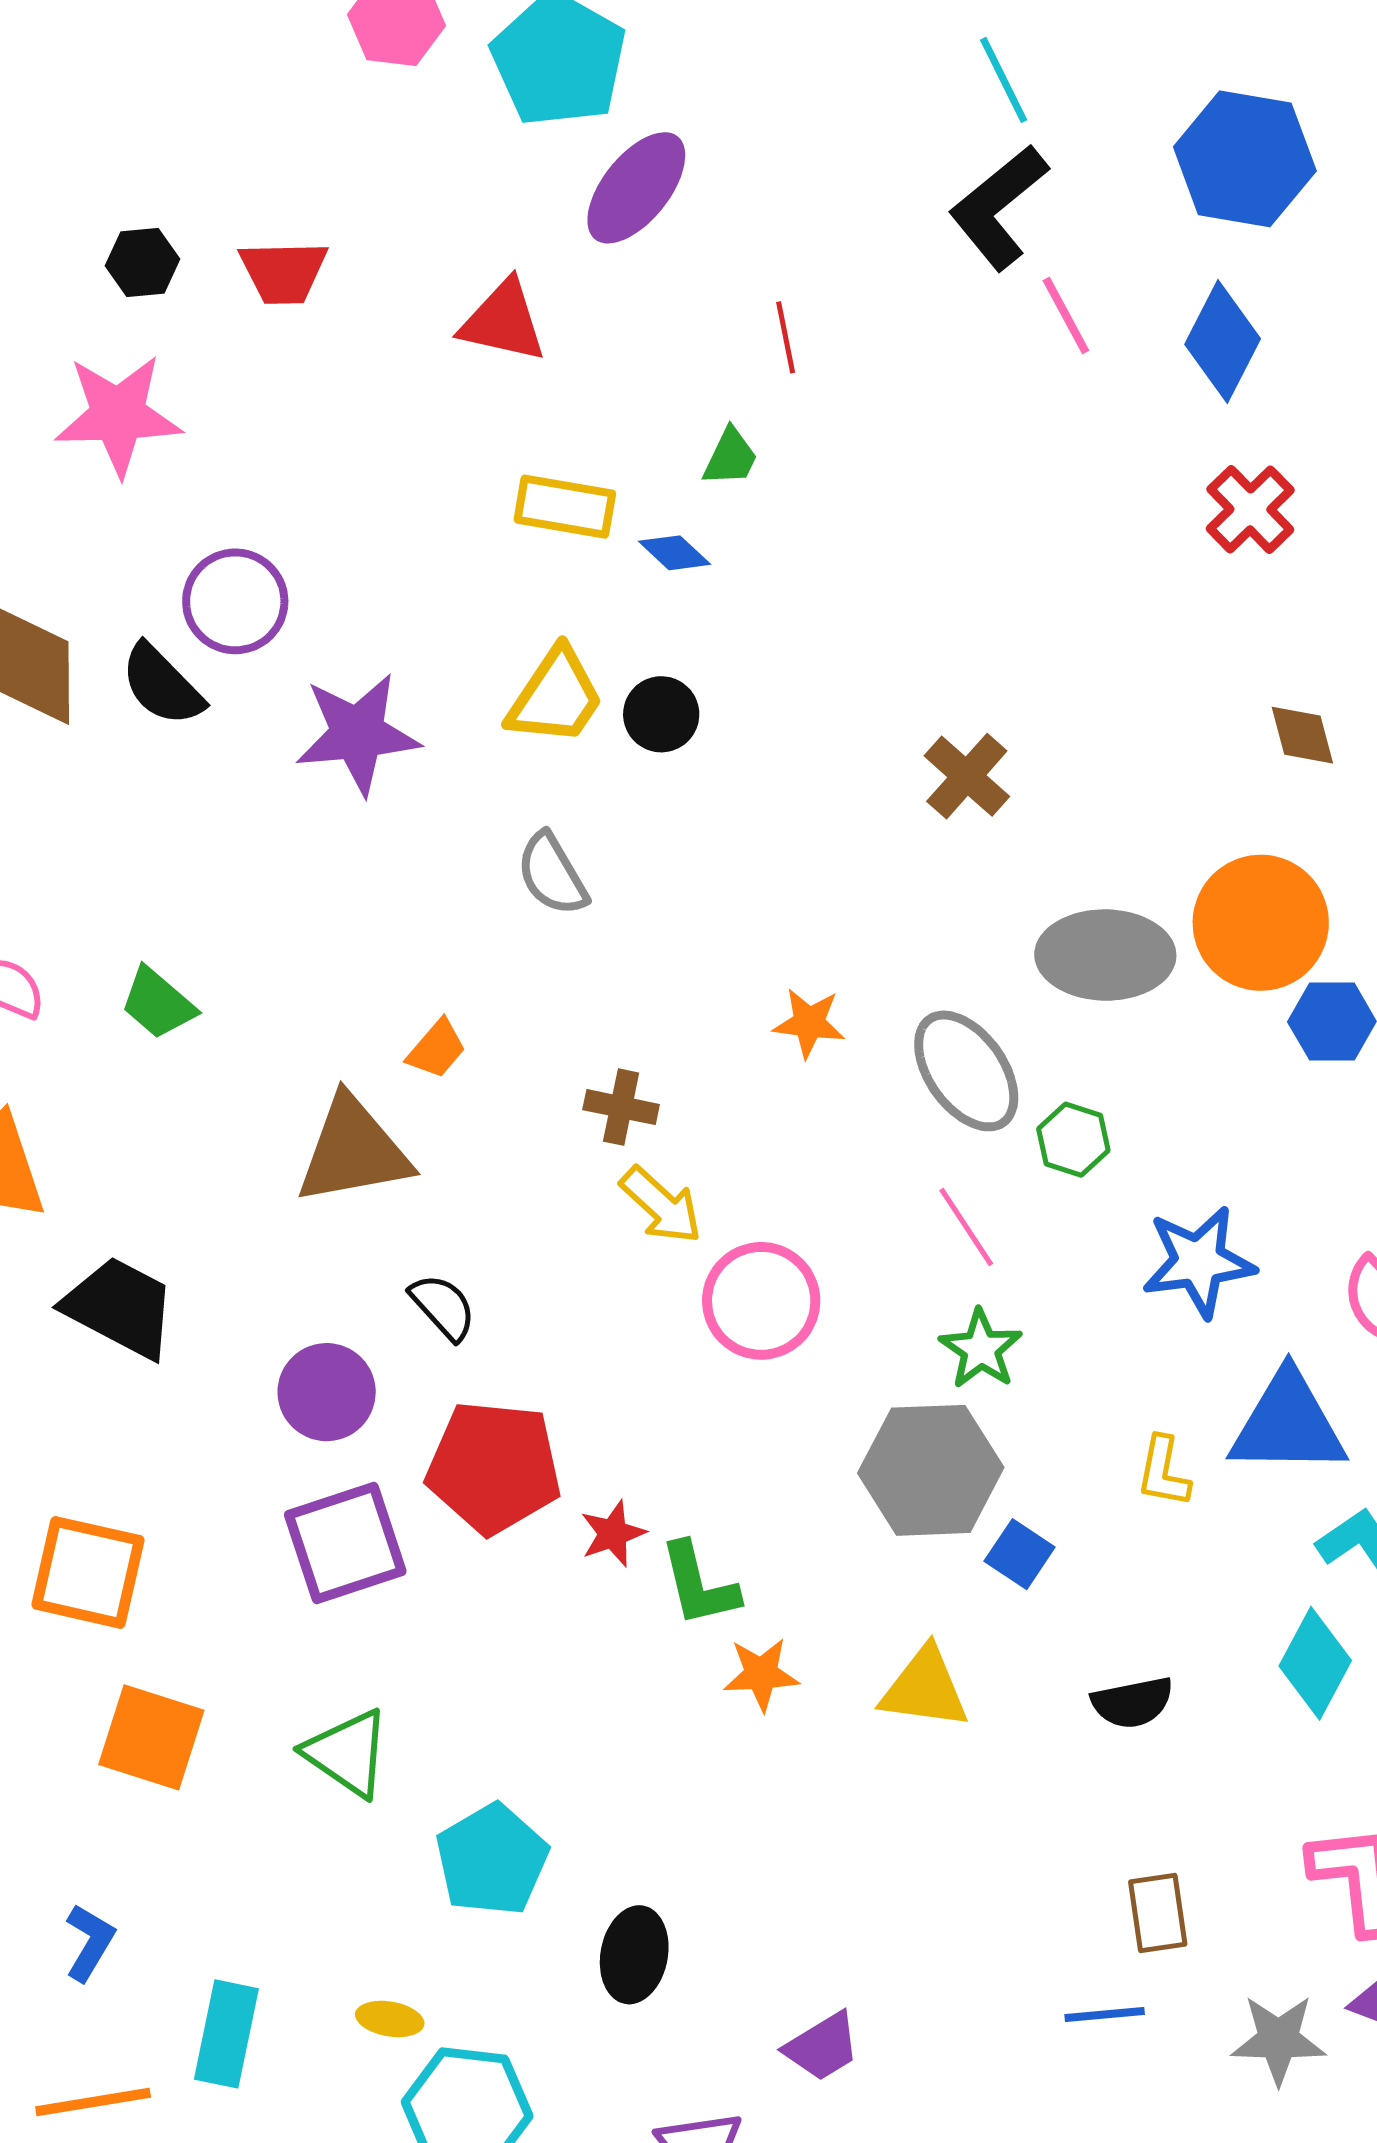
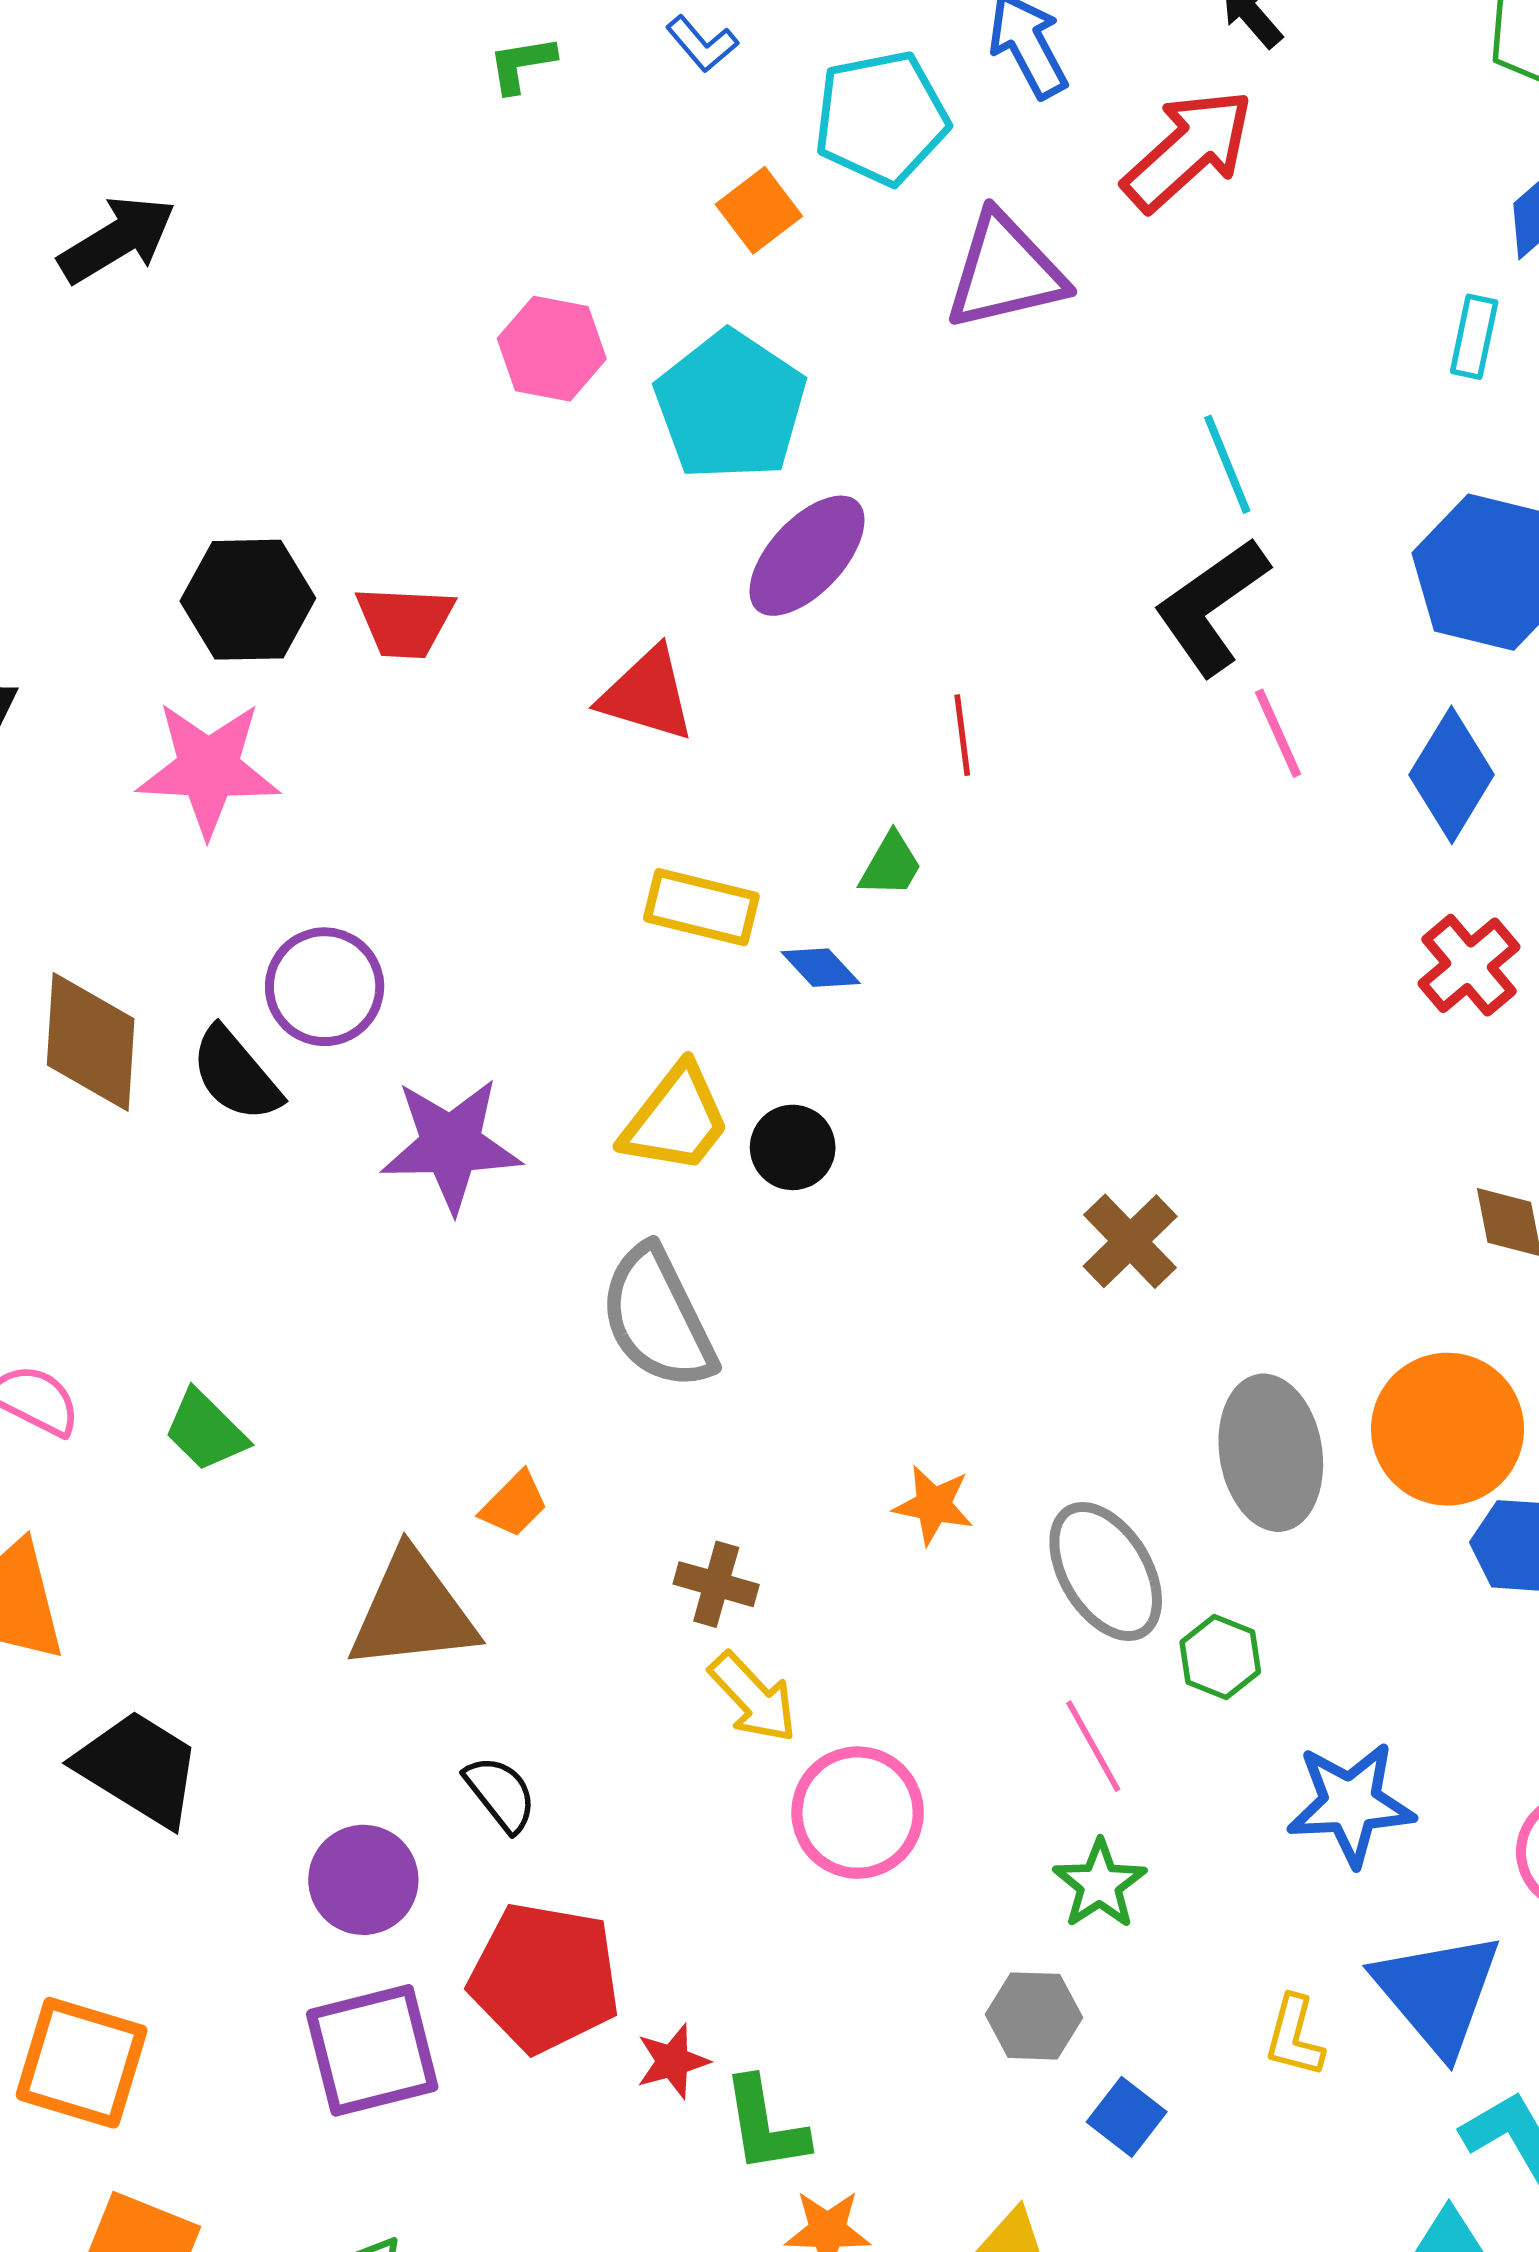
black hexagon: (143, 262) -> (248, 600), size x1.6
gray semicircle: (552, 874) -> (658, 1318), size x1.5
gray ellipse: (1105, 955) -> (1271, 1453), turned 76
blue triangle: (1288, 1424) -> (1438, 1993), turned 45
gray hexagon: (931, 1470) -> (1034, 2016), size x0.6

